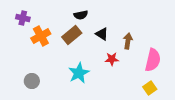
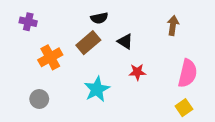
orange cross: (41, 36) -> (50, 57), moved
brown arrow: (128, 41) -> (173, 25), moved

